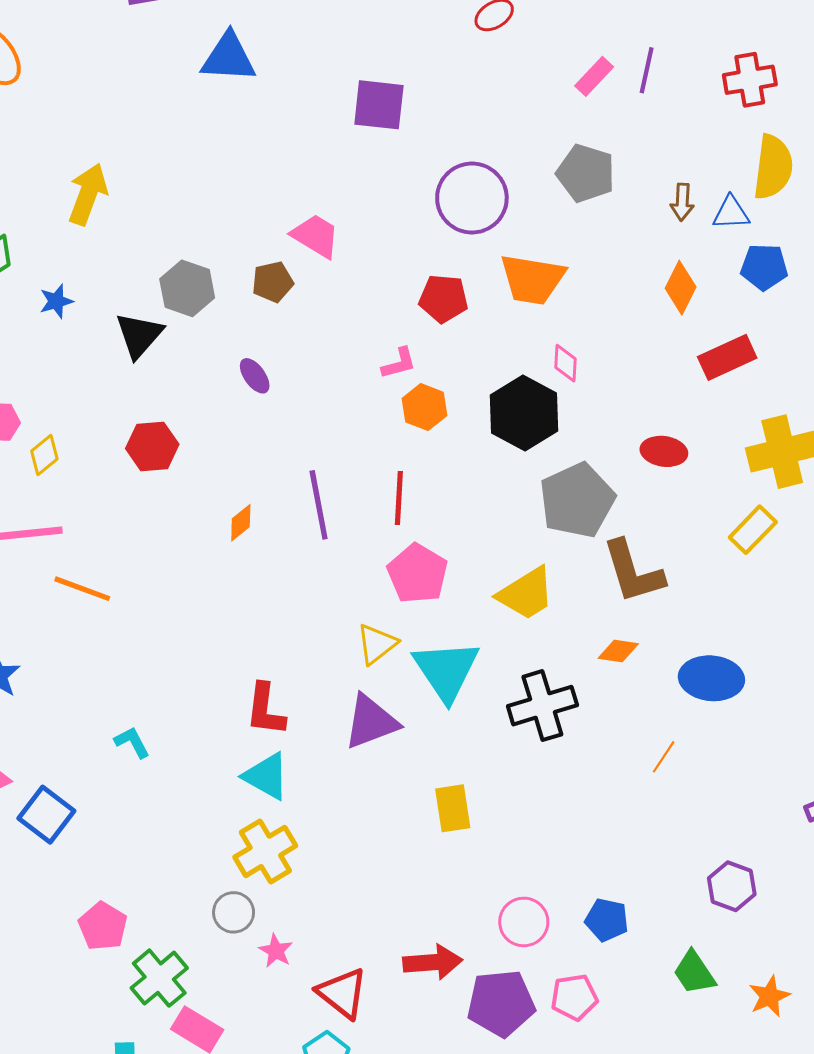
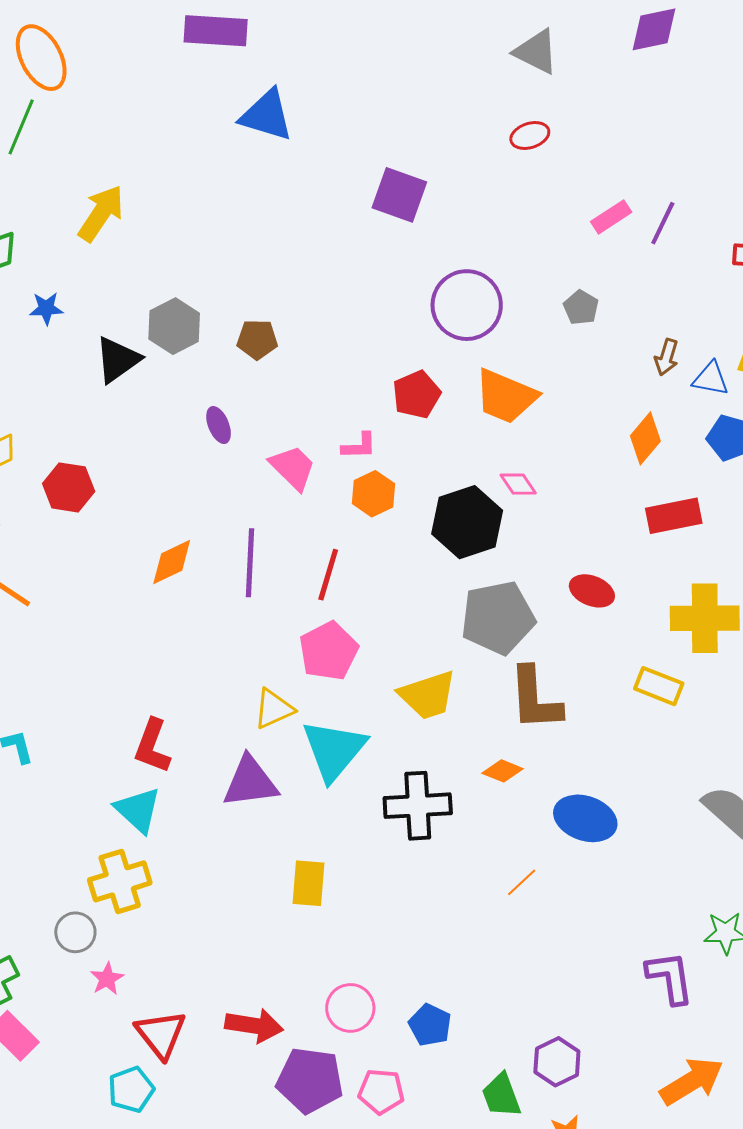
gray pentagon: (586, 173) -> (581, 307), size x0.6
pink trapezoid: (316, 236) -> (293, 468), moved
red pentagon: (444, 299) -> (417, 395), turned 30
pink diamond: (565, 363) -> (518, 484), turned -51
red hexagon: (152, 446) -> (69, 487), moved
orange diamond: (241, 523) -> (172, 562), size x1.4
yellow rectangle: (753, 530) -> (659, 686), turned 54
purple hexagon: (732, 886) -> (557, 1062), moved

